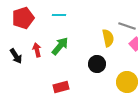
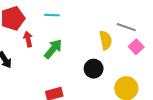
red arrow: (37, 50) -> (28, 39), moved

